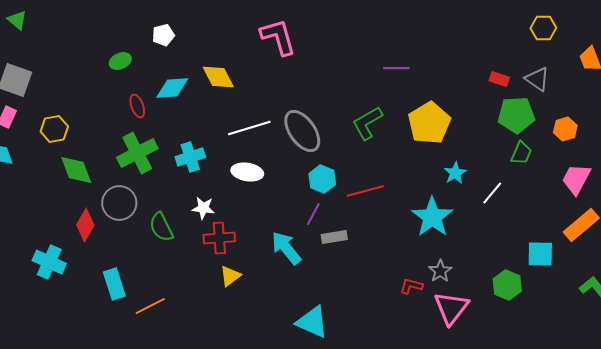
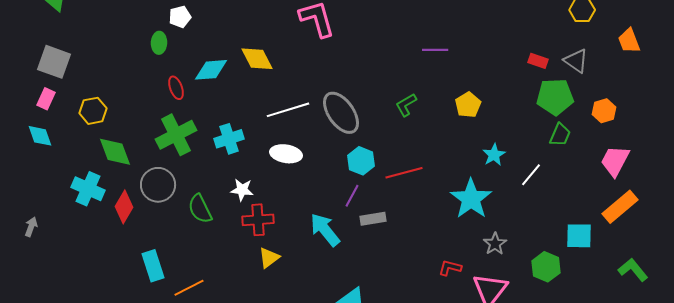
white pentagon: (163, 35) -> (180, 17), moved
green ellipse: (120, 61) -> (159, 43), turned -65
green L-shape: (367, 123) -> (406, 105), size x0.7
yellow pentagon: (429, 123) -> (468, 105), size x0.6
cyan cross: (49, 262) -> (88, 189), moved
gray star: (440, 271) -> (495, 244), moved

